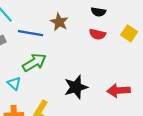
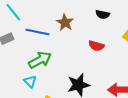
red semicircle: (97, 34) -> (96, 46), moved
cyan triangle: (14, 83) -> (30, 81), moved

